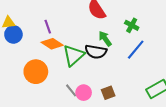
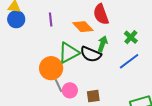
green arrow: (105, 39) -> (102, 44), turned 42
orange diamond: (52, 44) -> (83, 27), moved
orange circle: (36, 72) -> (51, 68), moved

